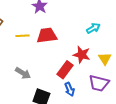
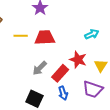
gray arrow: (23, 73) -> (40, 68), moved, turned 98

